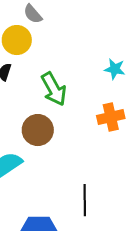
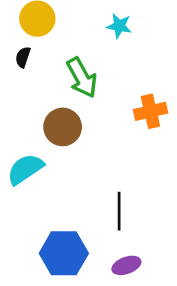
cyan star: (115, 69) -> (119, 26), moved

